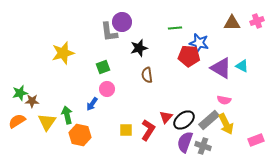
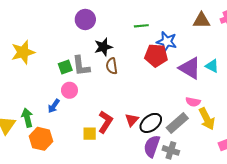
gray L-shape: (109, 32) -> (81, 66), moved
brown semicircle: (147, 75) -> (112, 66), moved
yellow arrow: (226, 124) -> (207, 119), moved
red L-shape: (148, 130) -> (105, 122), moved

